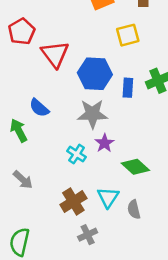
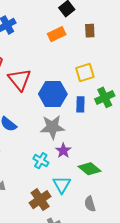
yellow square: (128, 35) -> (85, 72), moved
cyan triangle: (108, 197) -> (62, 185), moved

